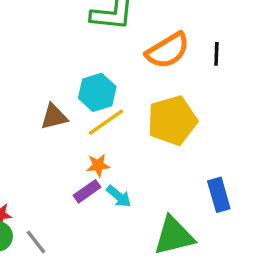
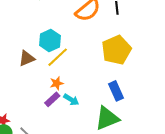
yellow pentagon: (172, 120) -> (116, 50), moved
blue rectangle: (219, 195) -> (116, 91), moved

